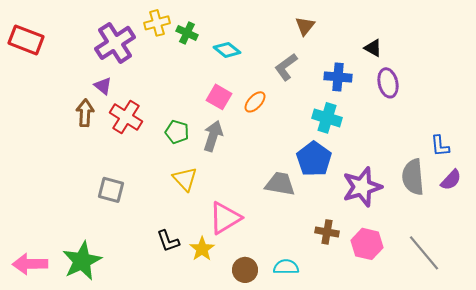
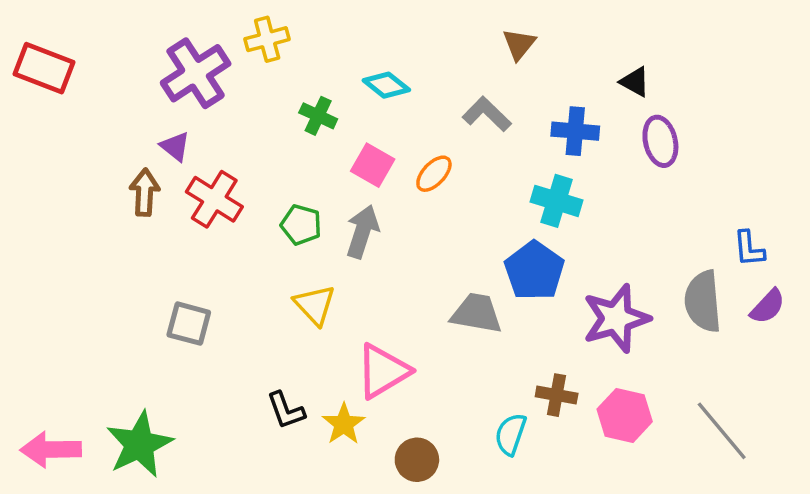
green cross: (187, 33) -> (318, 116), moved
gray L-shape: (286, 67) -> (487, 114), turned 80
cyan semicircle: (286, 267) -> (511, 434), moved, turned -70

